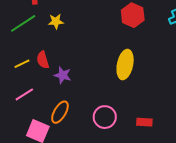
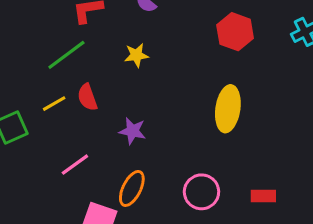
yellow star: (56, 21) -> (136, 55), moved
red semicircle: (43, 60) -> (87, 97), moved
yellow line: (22, 64) -> (54, 104), moved

